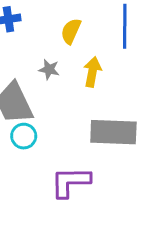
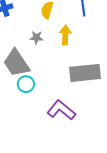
purple L-shape: (70, 182) -> (61, 110), turned 48

